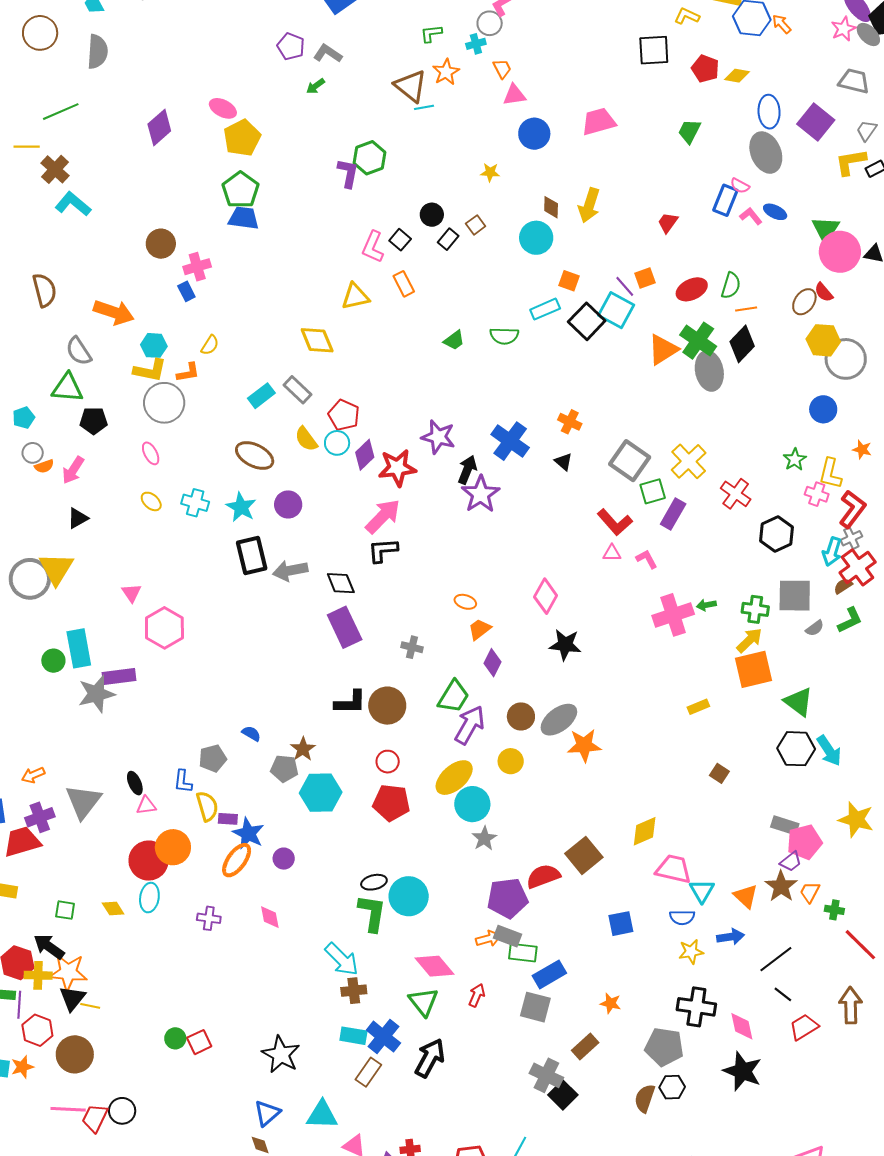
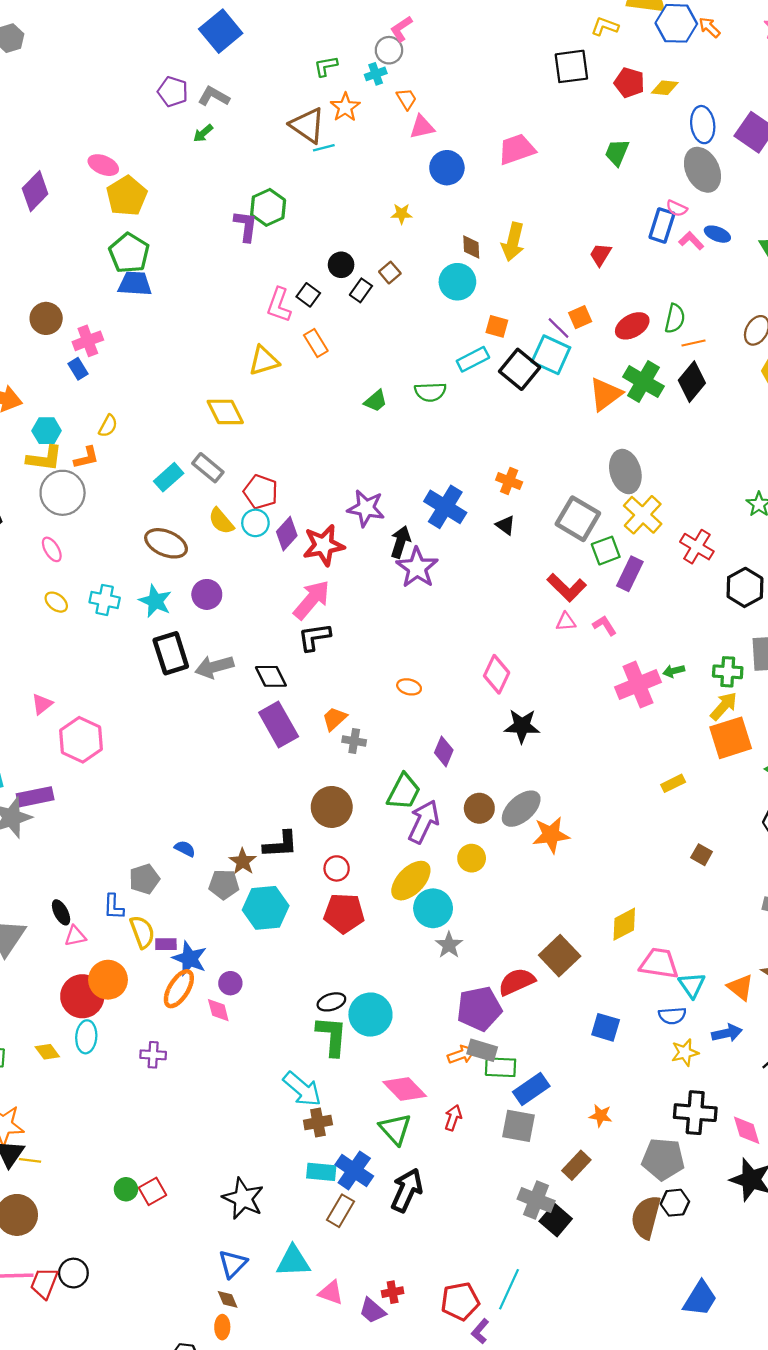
gray ellipse: (709, 371) -> (625, 472), moved
pink triangle: (131, 593) -> (42, 704), turned 30
orange trapezoid: (480, 629) -> (334, 719), moved
black L-shape: (350, 702) -> (280, 844), moved
pink diamond: (270, 917) -> (218, 1010), moved
blue square: (621, 924) -> (606, 1027), turned 32
brown semicircle: (645, 1098) -> (646, 1217), size x1.4

